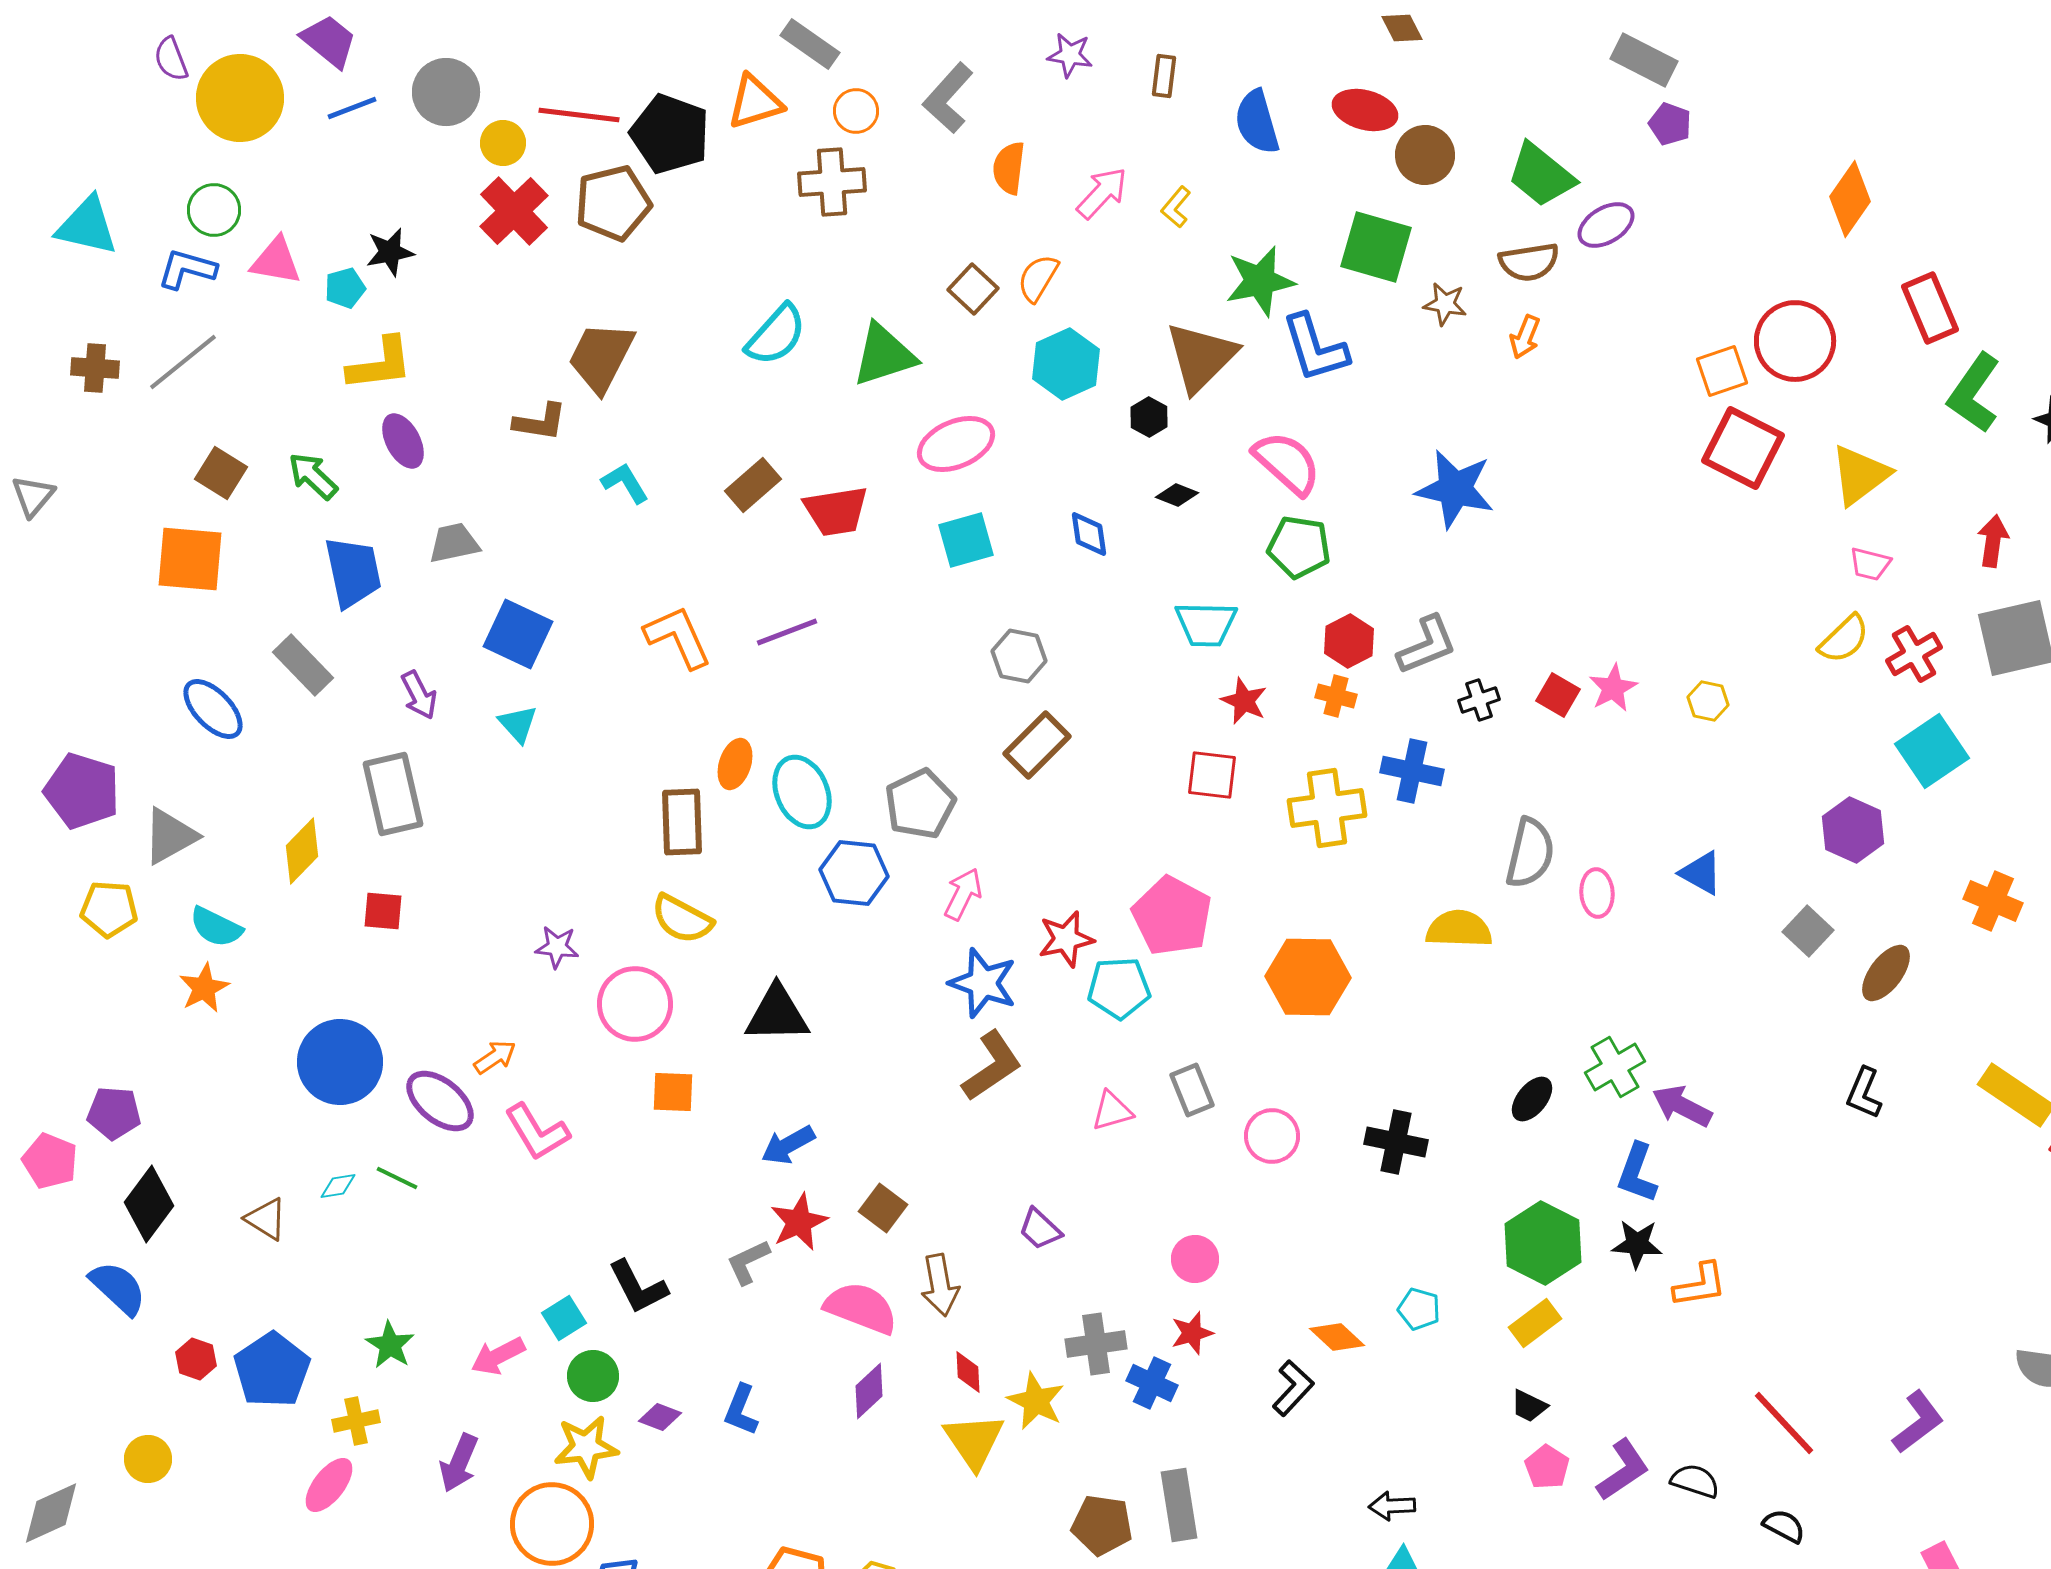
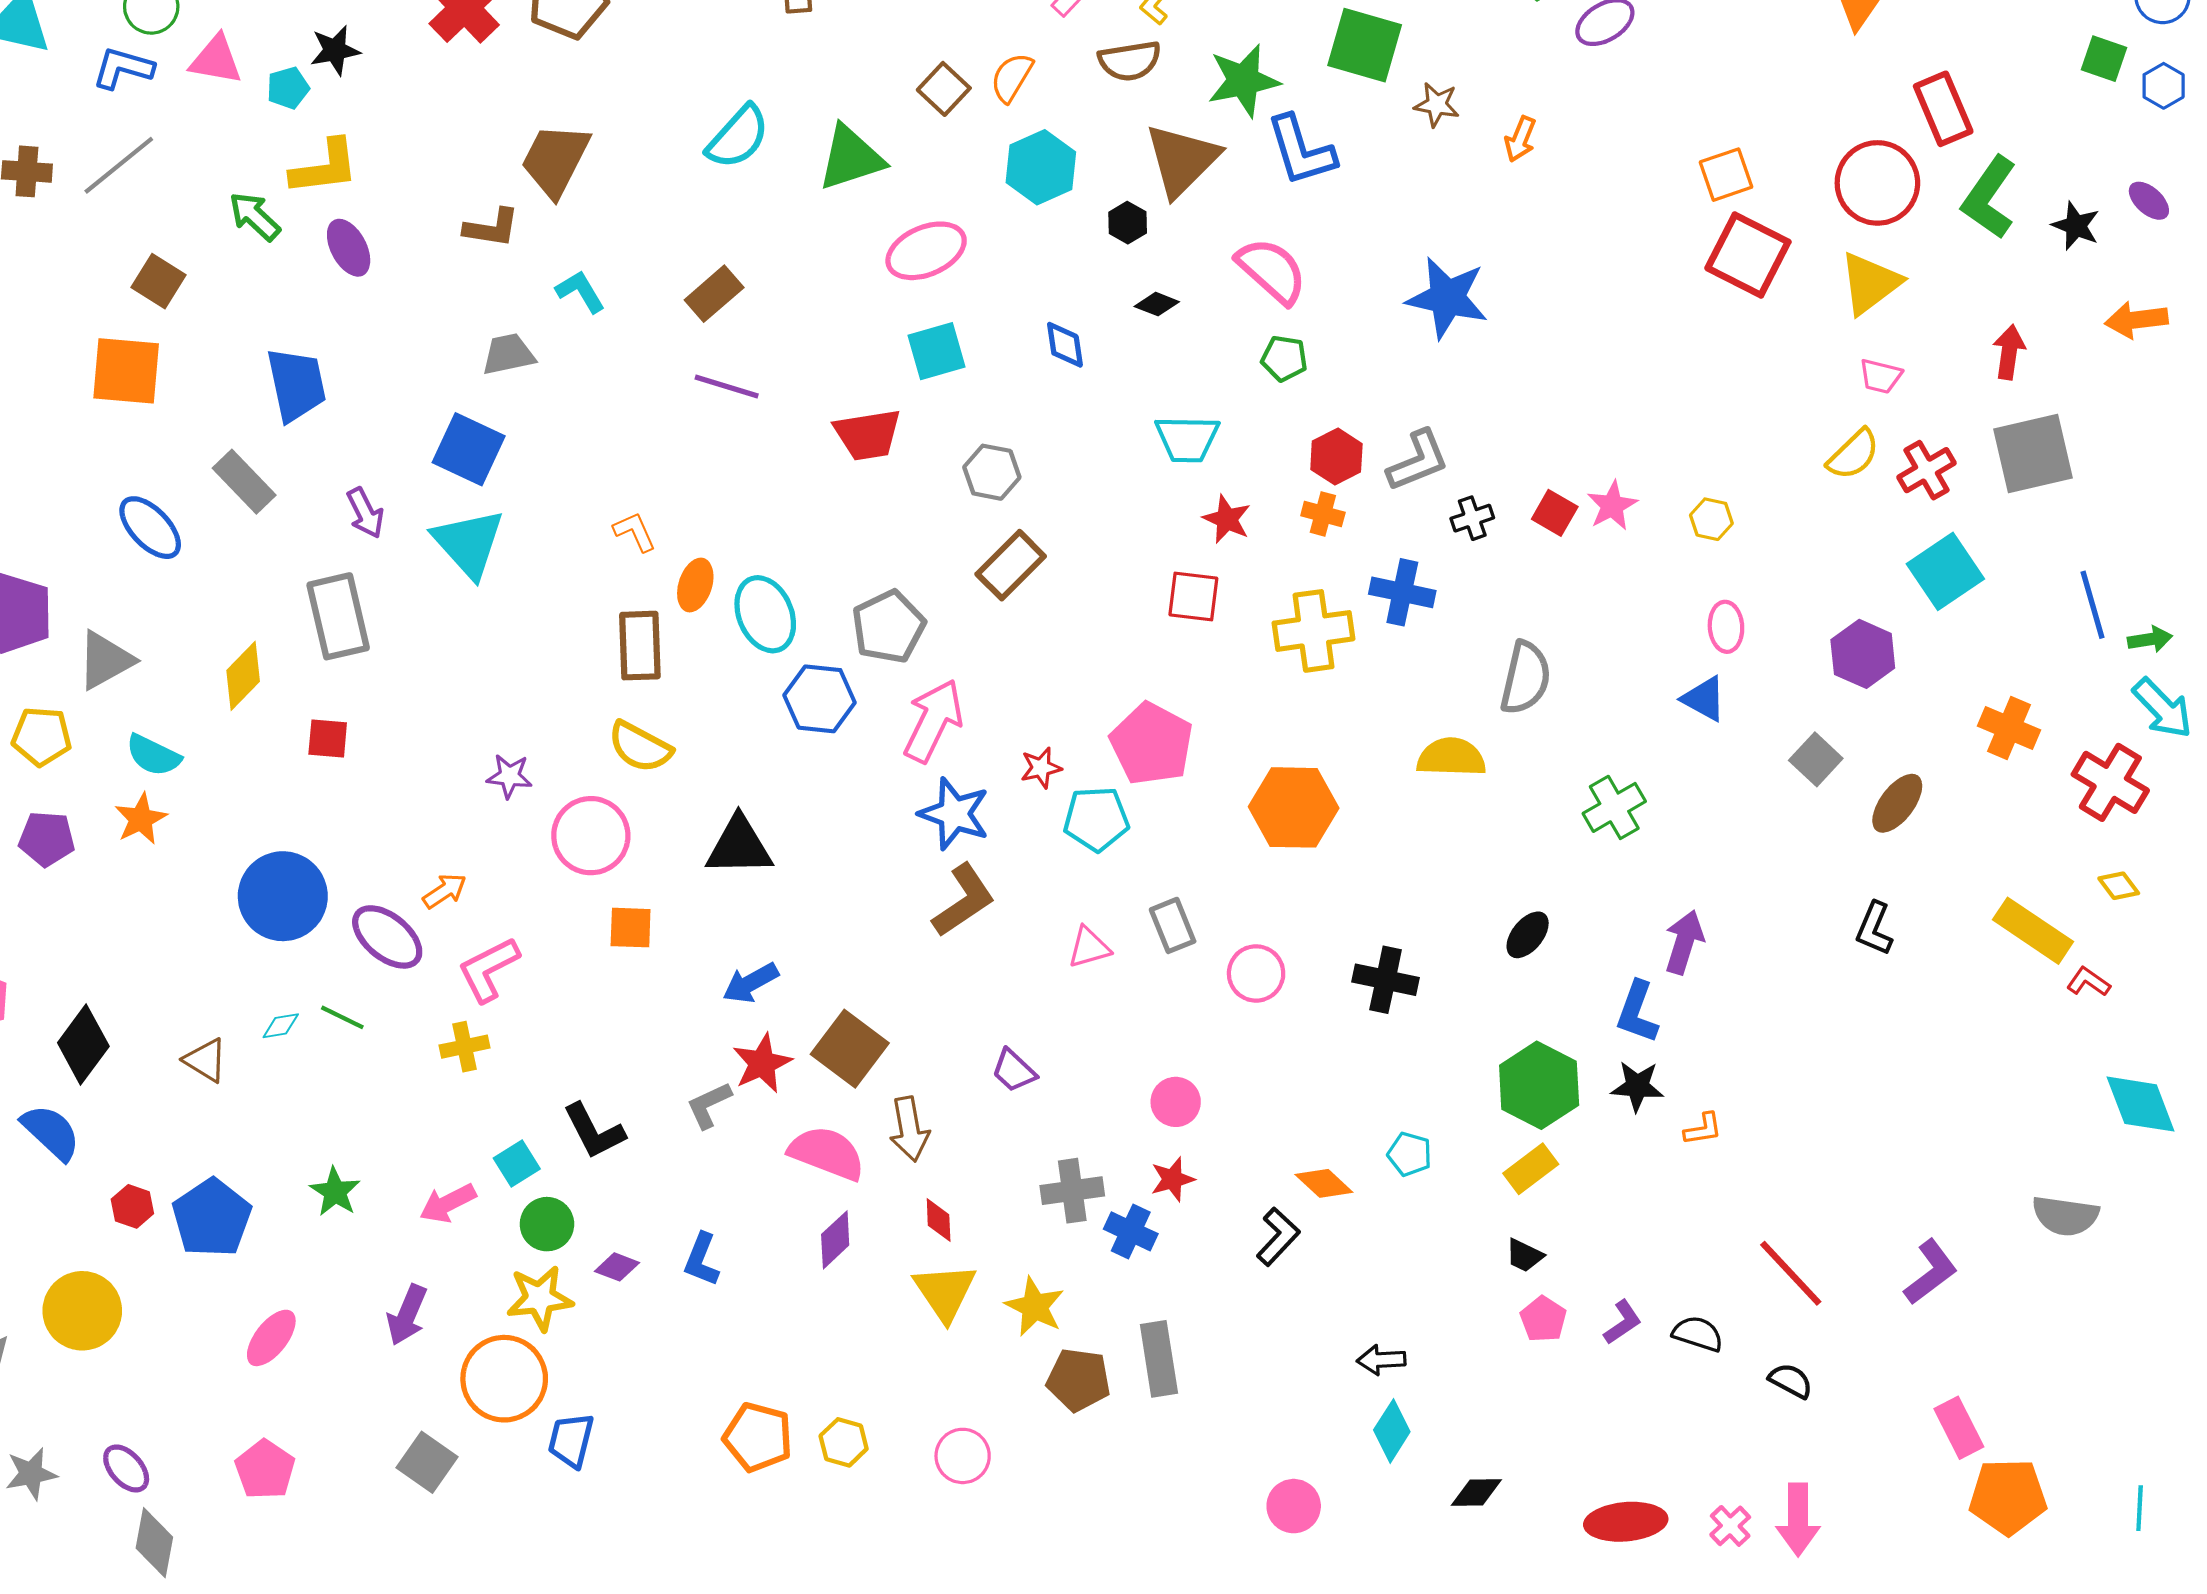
brown semicircle: (1529, 262) -> (1130, 61), moved
red circle: (1795, 341) -> (1877, 183), moved
green arrow: (313, 476) -> (255, 216), moved
red trapezoid: (836, 511) -> (868, 435), moved
gray trapezoid: (454, 543) -> (508, 354), moved
green pentagon: (1299, 547) -> (1284, 358), size x0.7
purple line: (787, 632) -> (727, 387), moved, turned 38
orange L-shape: (678, 637) -> (635, 532), moved, size x0.6
cyan triangle: (518, 724) -> (469, 543), size x1.8
pink ellipse: (1597, 893) -> (1726, 627), moved
pink arrow: (963, 894) -> (933, 721), size x1.5
red star: (1066, 939) -> (1041, 768), size x0.7
green cross: (1615, 1067) -> (1614, 807), moved
purple arrow: (1682, 1106) -> (1684, 942), turned 80
purple pentagon: (114, 1113) -> (47, 839), moved
pink L-shape: (537, 1132) -> (489, 969), turned 94
brown square: (883, 1208) -> (850, 1049), size x1.5
orange L-shape: (1700, 1285) -> (1703, 1129), size x0.7
yellow star: (1036, 1401) -> (1035, 1307), moved
yellow cross: (356, 1421) -> (464, 1047), moved
yellow circle: (148, 1459) -> (82, 1311), size x1.6
purple L-shape: (1623, 1470) -> (1623, 1322), size x0.7

